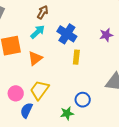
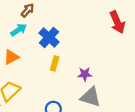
purple star: (106, 35) -> (85, 74), moved

